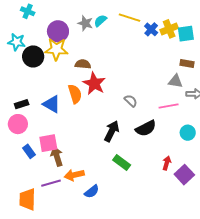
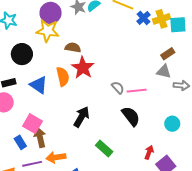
black circle: (33, 56) -> (22, 54), moved
brown rectangle: (187, 64) -> (168, 54), moved, turned -48
pink line: (169, 106) -> (137, 91), moved
black semicircle: (146, 128) -> (131, 116), turned -105
black arrow: (112, 131) -> (81, 117), moved
pink square: (48, 143) -> (32, 124), turned 36
blue rectangle: (29, 151) -> (20, 142), moved

